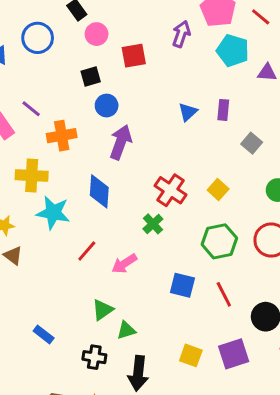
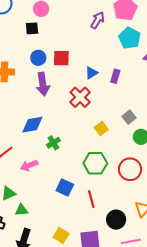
red square: (134, 56) -> (61, 58), moved
black square: (91, 77) -> (32, 28), moved
purple arrow: (121, 142) -> (43, 84), turned 140
gray square: (252, 143) -> (129, 117), moved
red cross: (171, 190) -> (80, 97), moved
blue diamond: (99, 191) -> (32, 125), moved, turned 65

